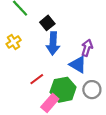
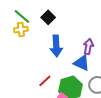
black square: (47, 23) -> (48, 17), moved
yellow cross: (14, 42) -> (21, 30), moved, turned 32

